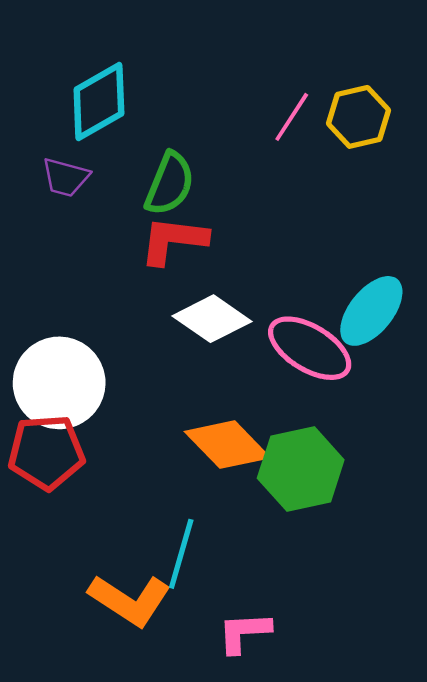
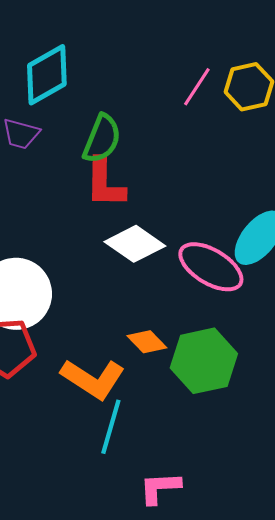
red L-shape: (173, 240) -> (105, 183), turned -96
orange diamond: (227, 445) -> (147, 342), size x0.6
orange L-shape: (130, 600) -> (93, 379), moved

